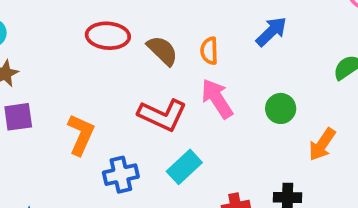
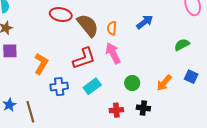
brown semicircle: (162, 51) -> (88, 25), size x1.4
green circle: (281, 108) -> (132, 83), moved
red L-shape: (162, 115) -> (84, 58), turned -50

